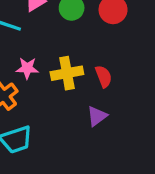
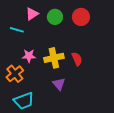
purple triangle: (97, 116) -> (59, 84), moved, turned -32

